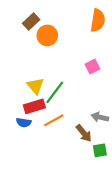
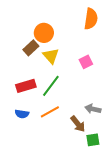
brown rectangle: (31, 21) -> (31, 48), moved
yellow triangle: (35, 86) -> (51, 56), moved
red rectangle: (34, 106) -> (26, 86), moved

